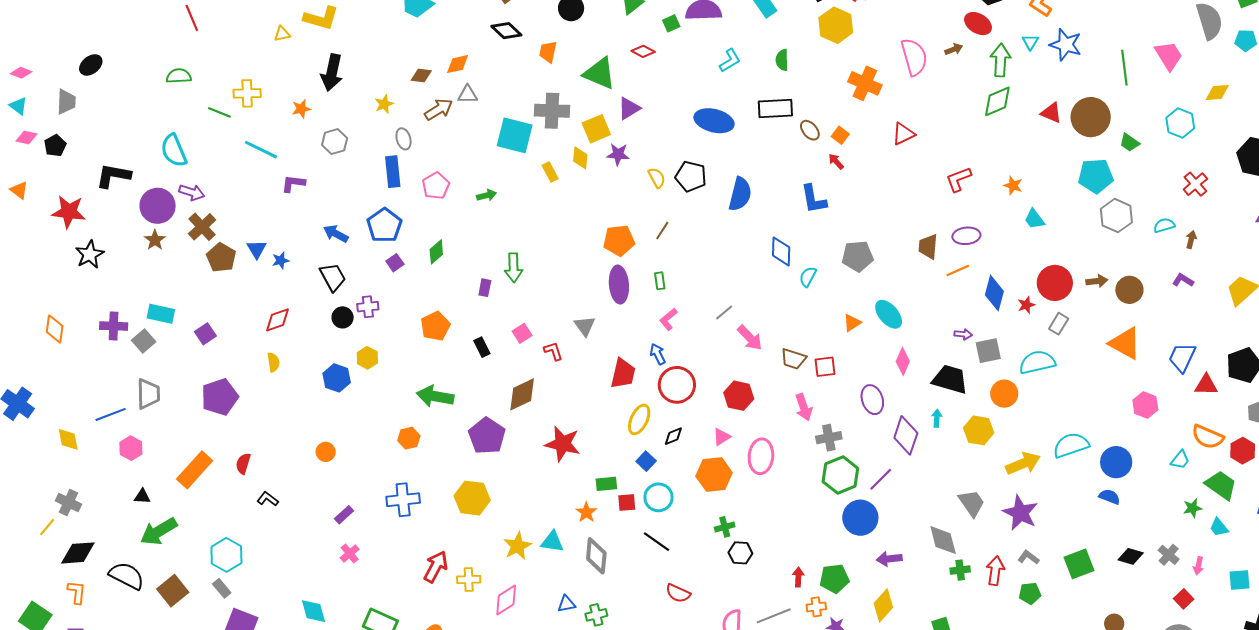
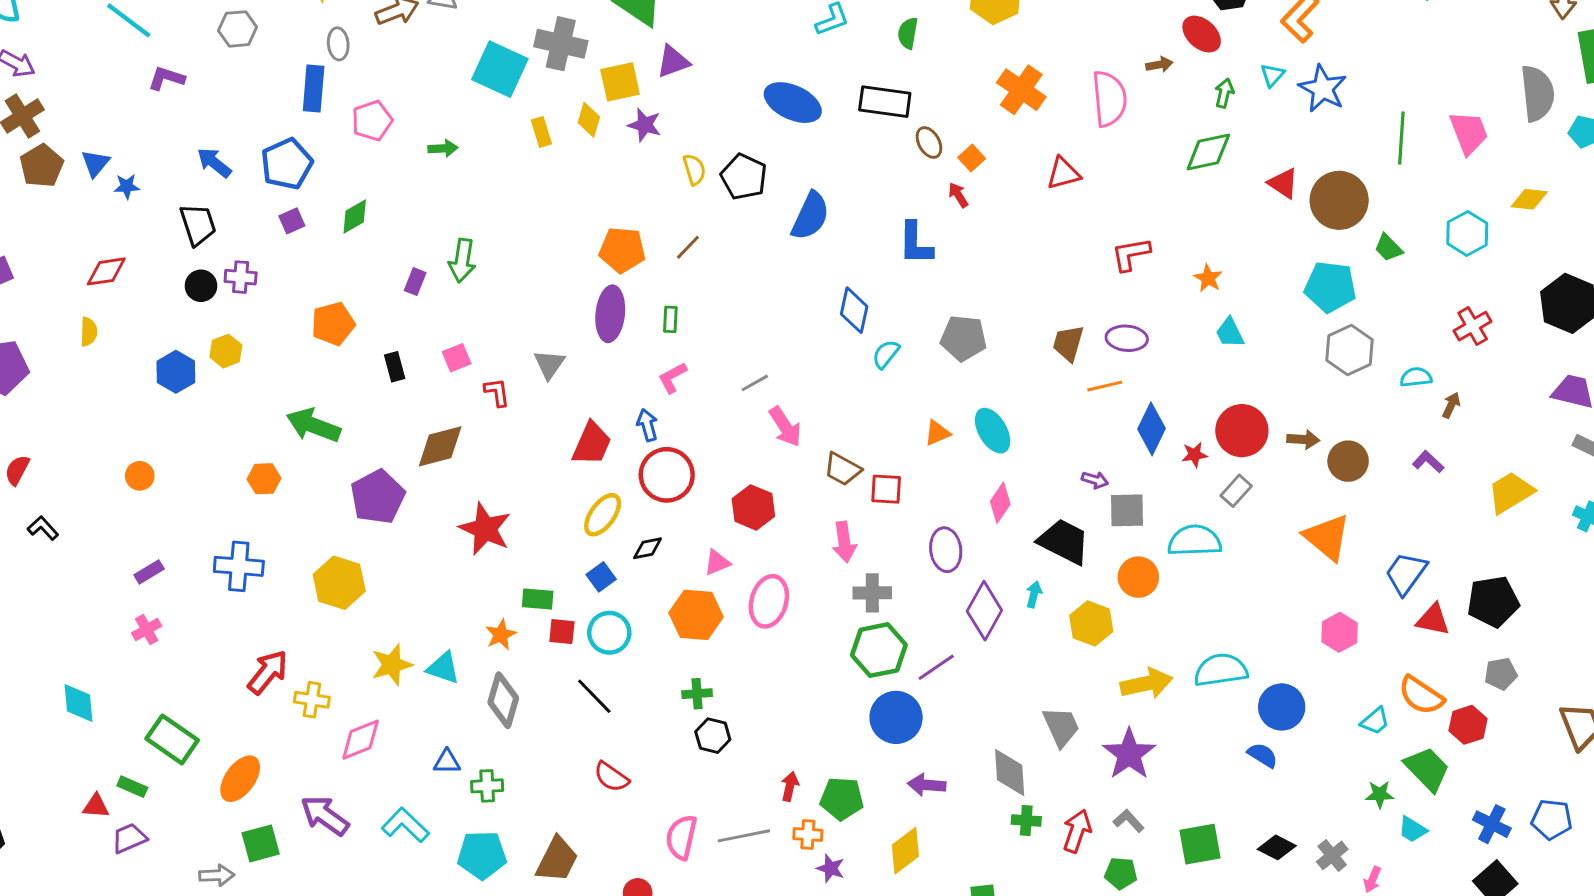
pink semicircle: (914, 57) -> (1109, 99), moved
green arrow: (1001, 60) -> (1224, 93), size x0.6
cyan trapezoid: (1219, 527) -> (1413, 829), turned -30

